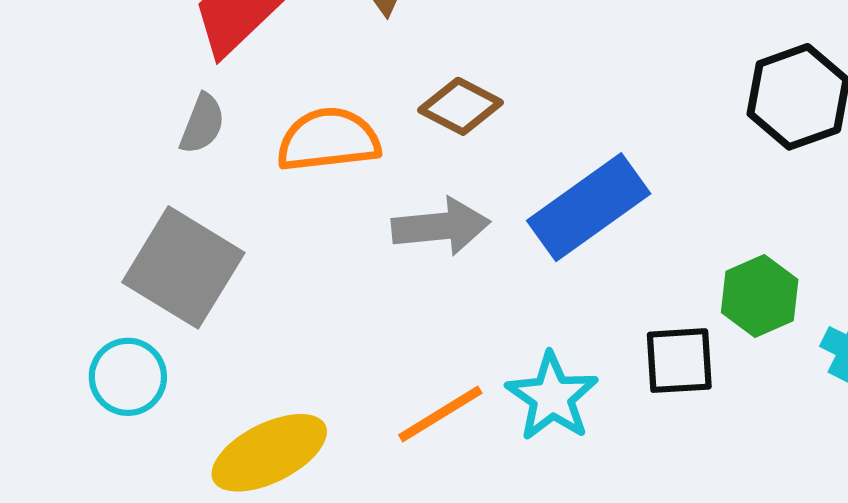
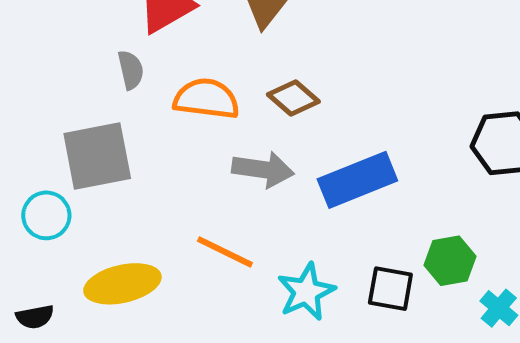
gray semicircle: (202, 124) -> (131, 70), turned -48
gray square: (183, 267) -> (97, 156), turned 34
orange line: (440, 414) -> (225, 252), moved, turned 44

